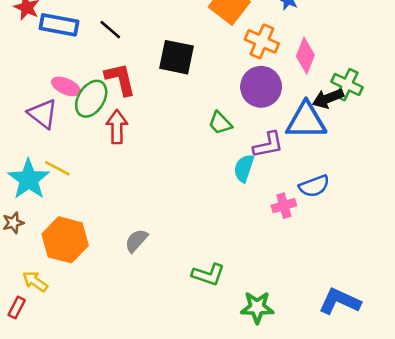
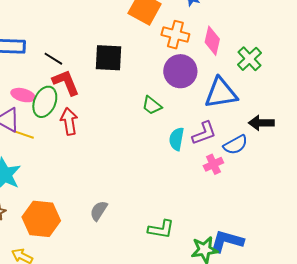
black line: (110, 30) -> (53, 59), moved
green cross: (347, 85) -> (249, 59), turned 30
black arrow: (328, 98) -> (261, 123), moved, turned 30
purple L-shape: (268, 145) -> (204, 133), moved
yellow line: (57, 168) -> (23, 134), moved
blue L-shape: (340, 301) -> (227, 241), moved

